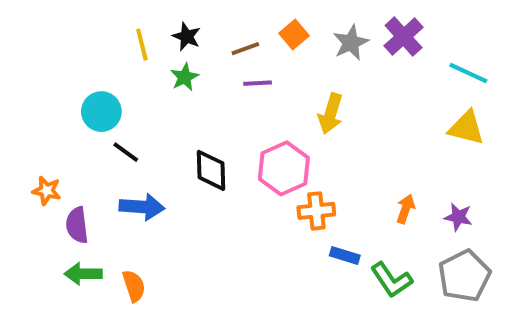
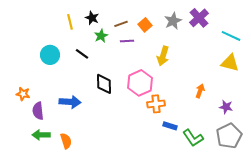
orange square: (294, 34) -> (145, 25), moved
green star: (185, 77) -> (101, 36), moved
black line: (126, 152) -> (82, 54), moved
orange arrow: (406, 209) -> (200, 91), moved

